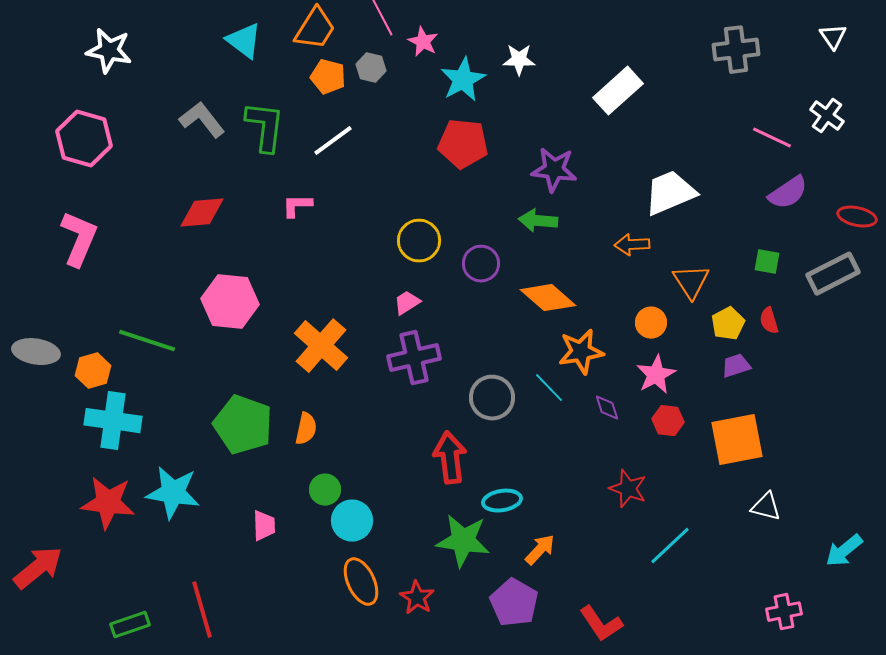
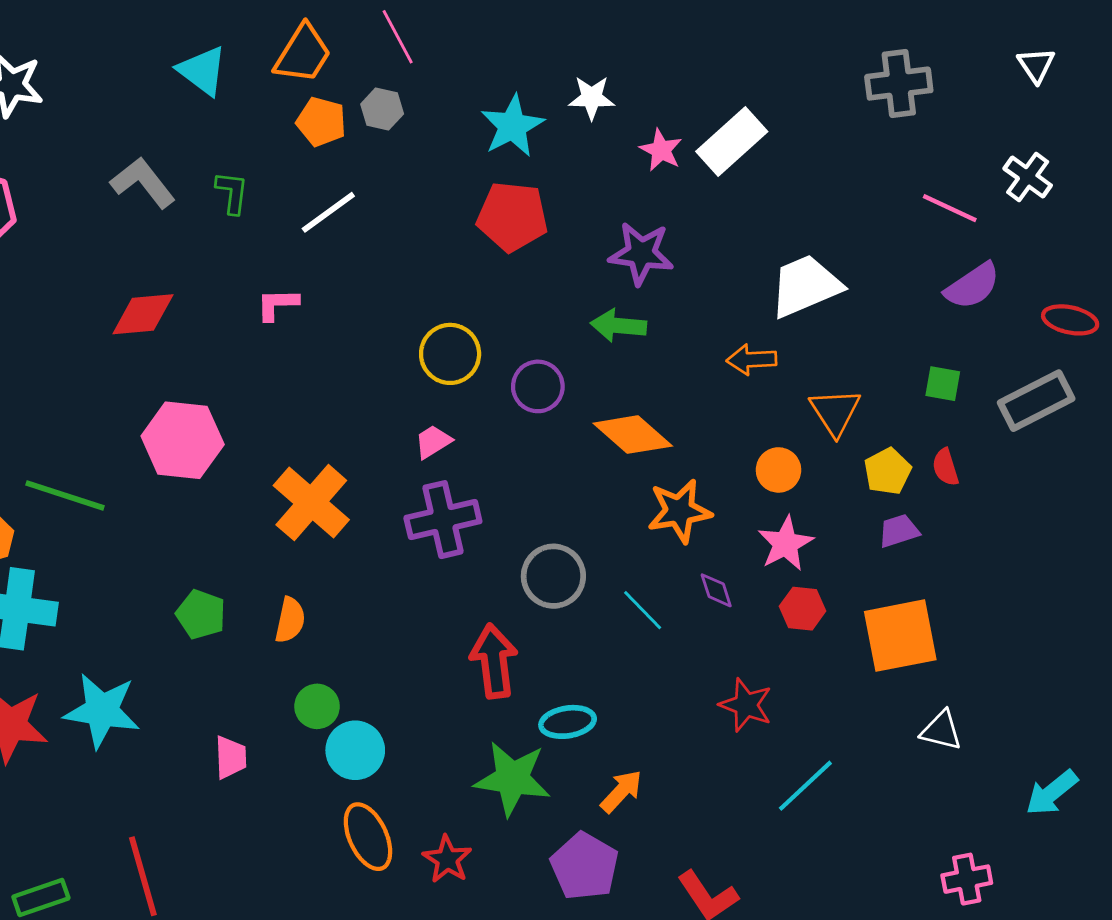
pink star: (423, 42) -> (661, 150), moved
green L-shape: (265, 127) -> (232, 193), size x0.6
cyan line: (549, 388) -> (643, 610), moved
green pentagon: (243, 425) -> (201, 614), size x0.6

